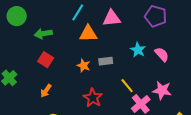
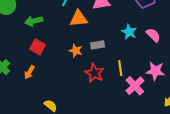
yellow line: (127, 86) -> (120, 68), turned 35
orange arrow: (46, 91) -> (29, 72), moved
red star: (93, 98) -> (94, 73), moved

